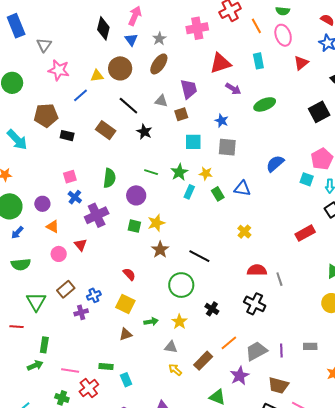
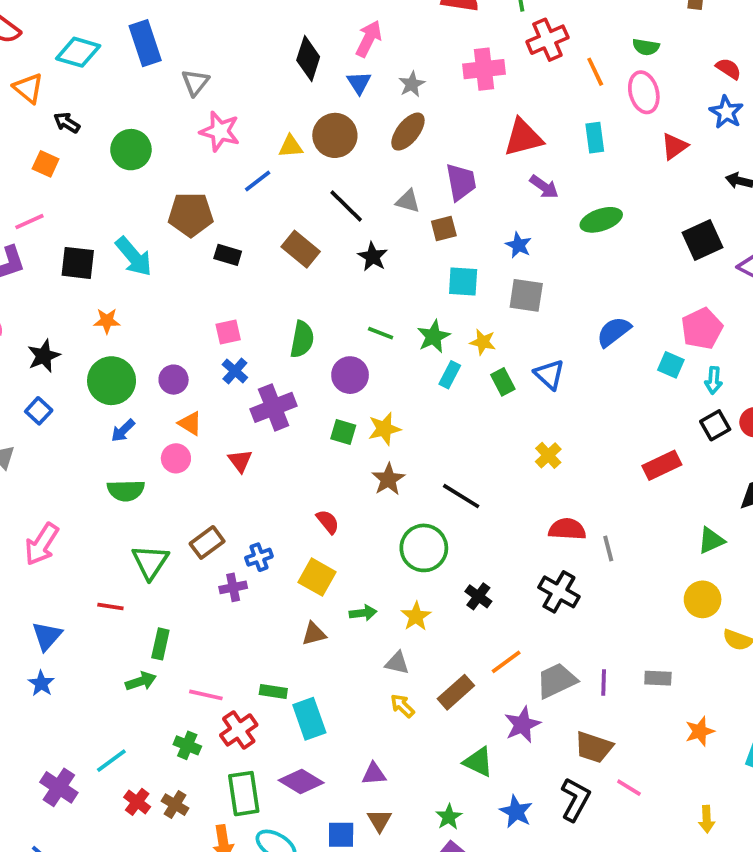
blue triangle: (242, 188) -> (549, 374), turned 30
pink circle: (59, 254) -> (176, 458), moved
cyan rectangle: (126, 380) -> (309, 719), size x1.5

